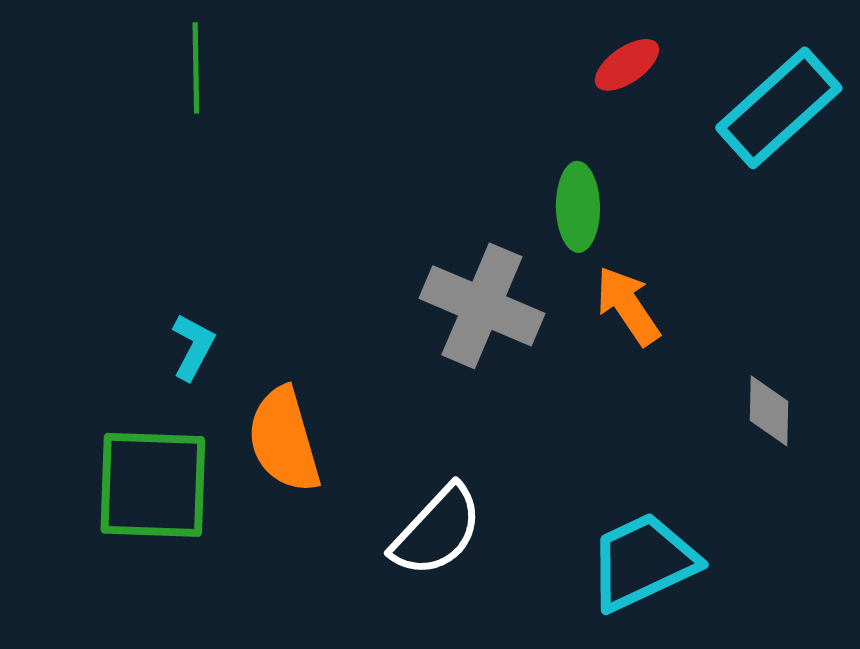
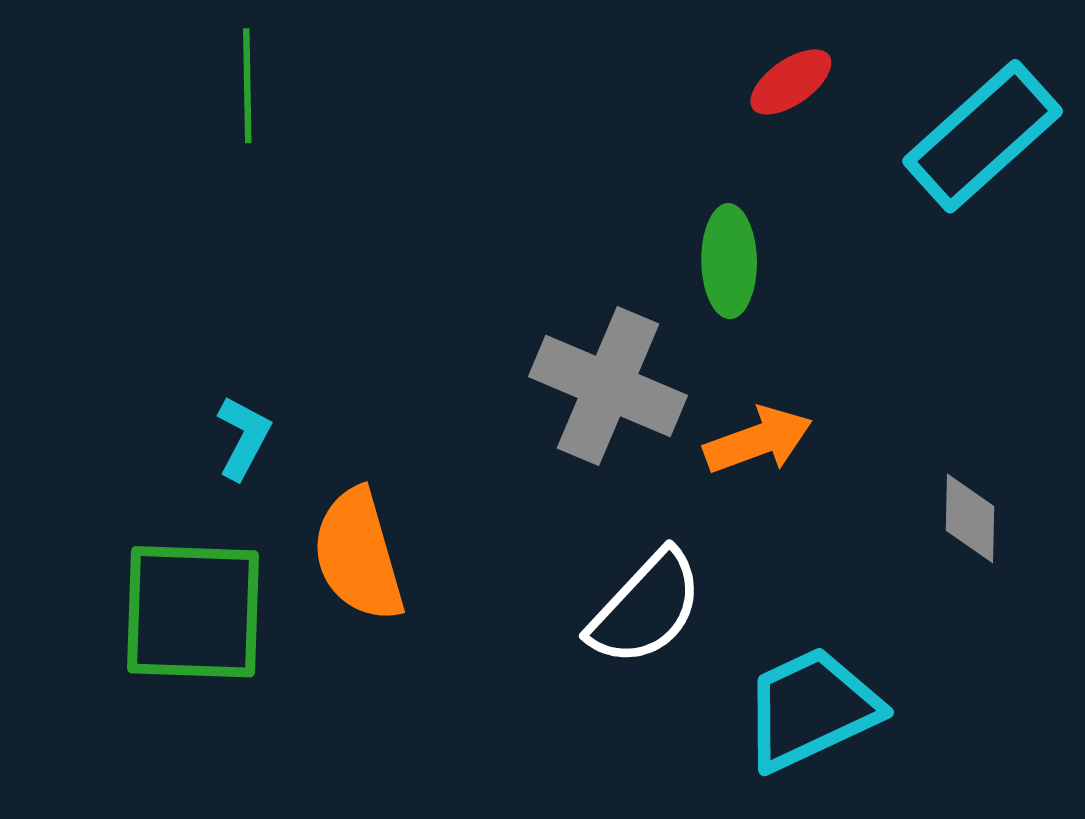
orange arrow: (628, 306) -> (758, 440), moved, turned 104
white semicircle: (437, 531) -> (646, 608), moved

